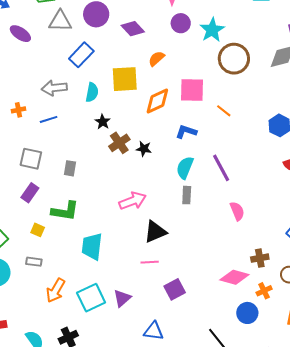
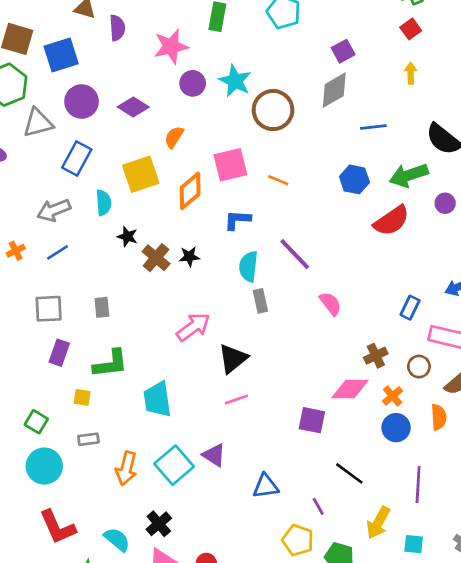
purple square: (175, 289) -> (312, 420), moved, turned -35
purple triangle: (122, 298) -> (214, 455), turned -30
blue circle: (247, 313) -> (396, 428), moved

